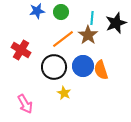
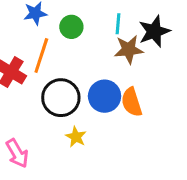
green circle: (61, 12) -> (71, 27), moved
brown star: (88, 35) -> (129, 49), moved, turned 30
orange line: (63, 39) -> (41, 55), moved, turned -35

